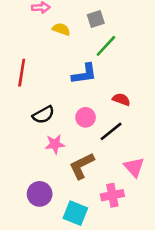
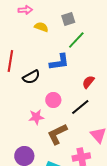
red semicircle: (121, 99) -> (88, 82), turned -72
black semicircle: (43, 115) -> (31, 77), moved
pink circle: (86, 117) -> (53, 100), moved

